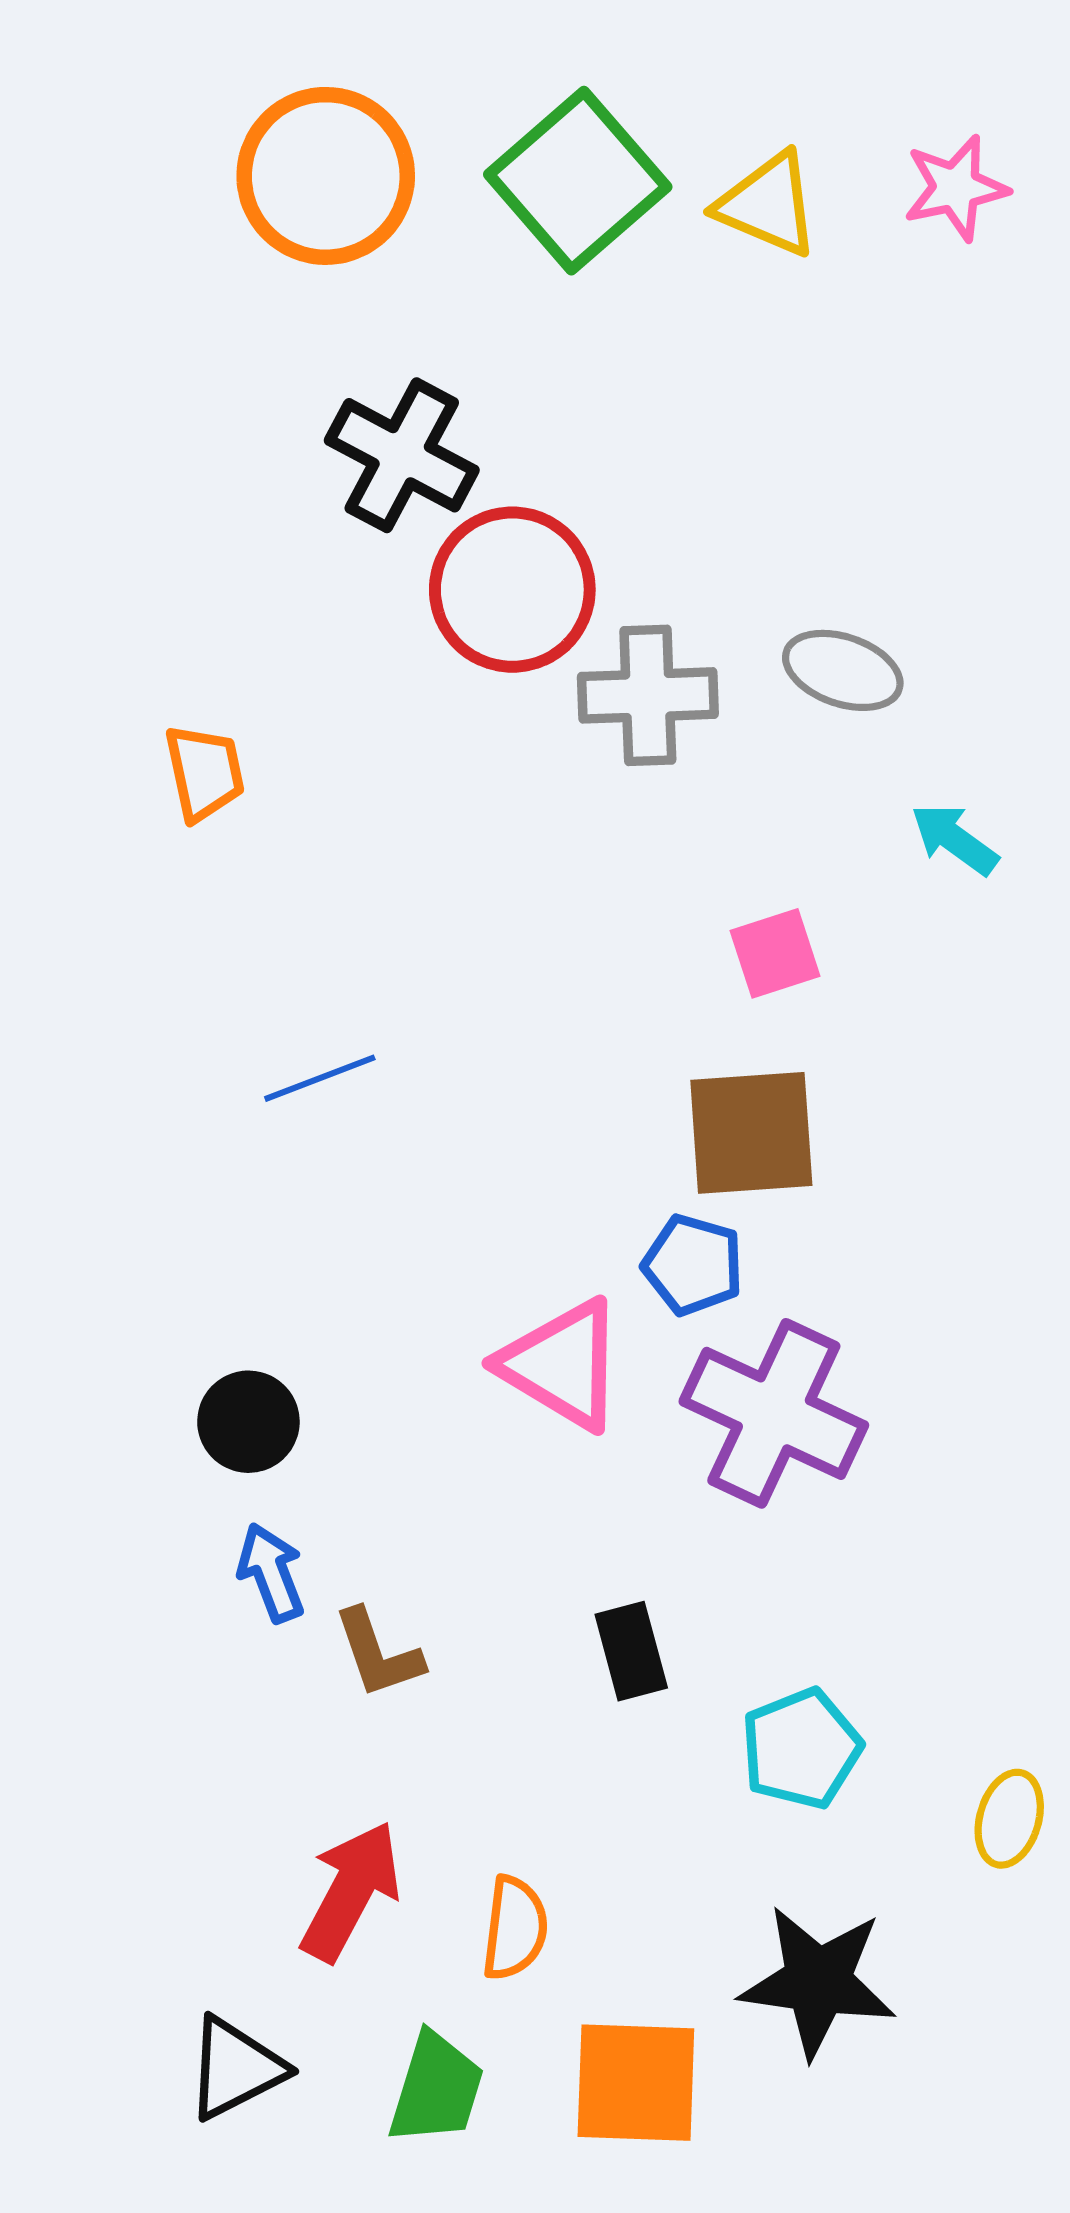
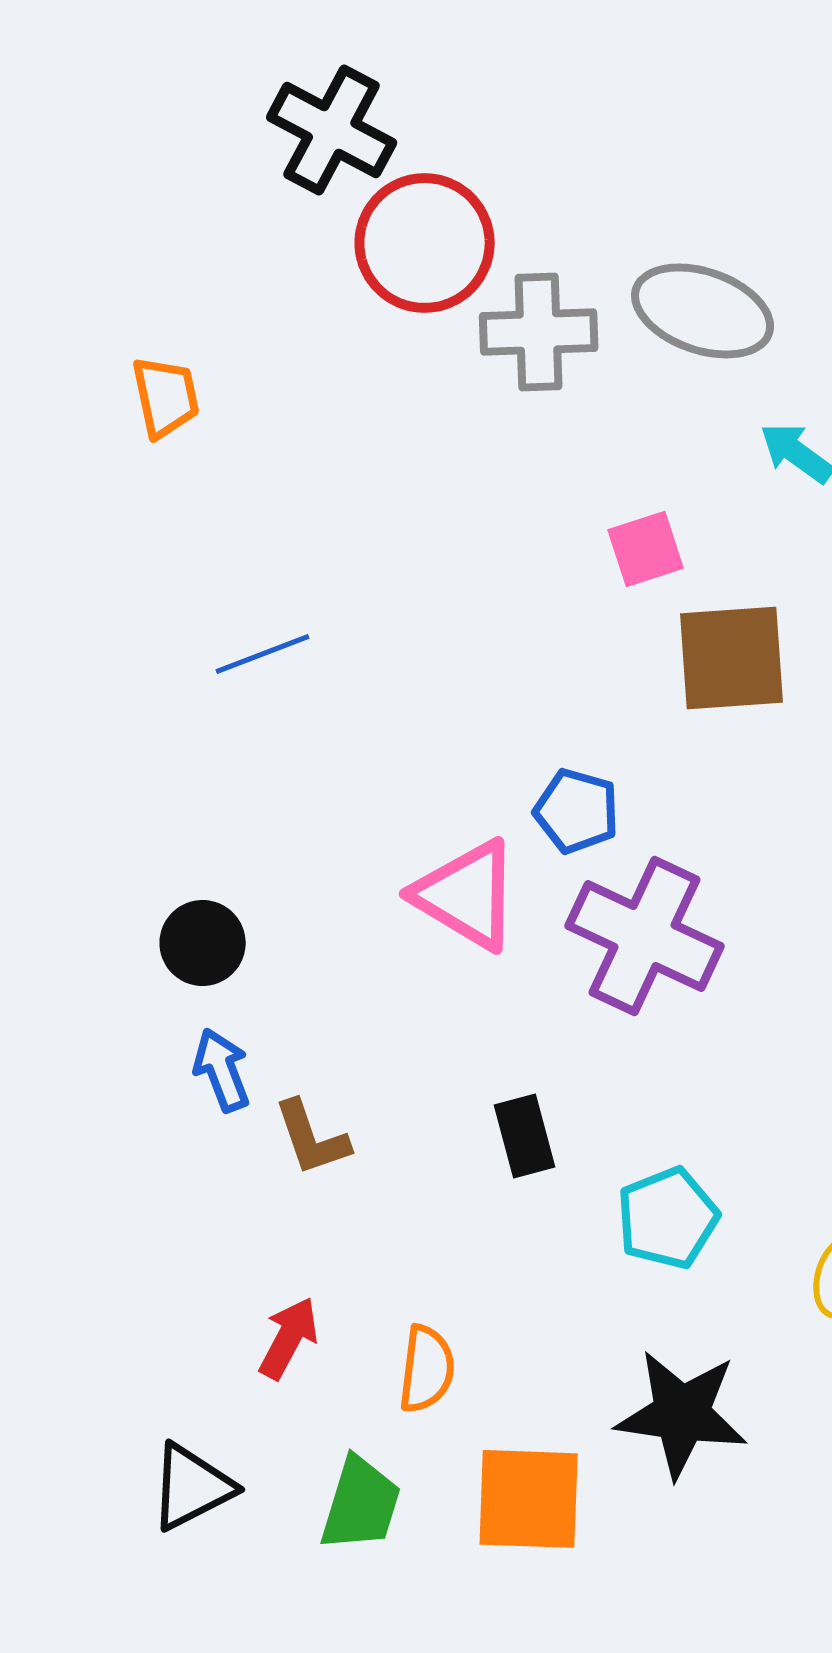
gray ellipse: (843, 670) -> (703, 311), size x1.4
brown square: (751, 1133) -> (732, 658), moved
red arrow: (351, 1891) -> (289, 1338), size x0.7

